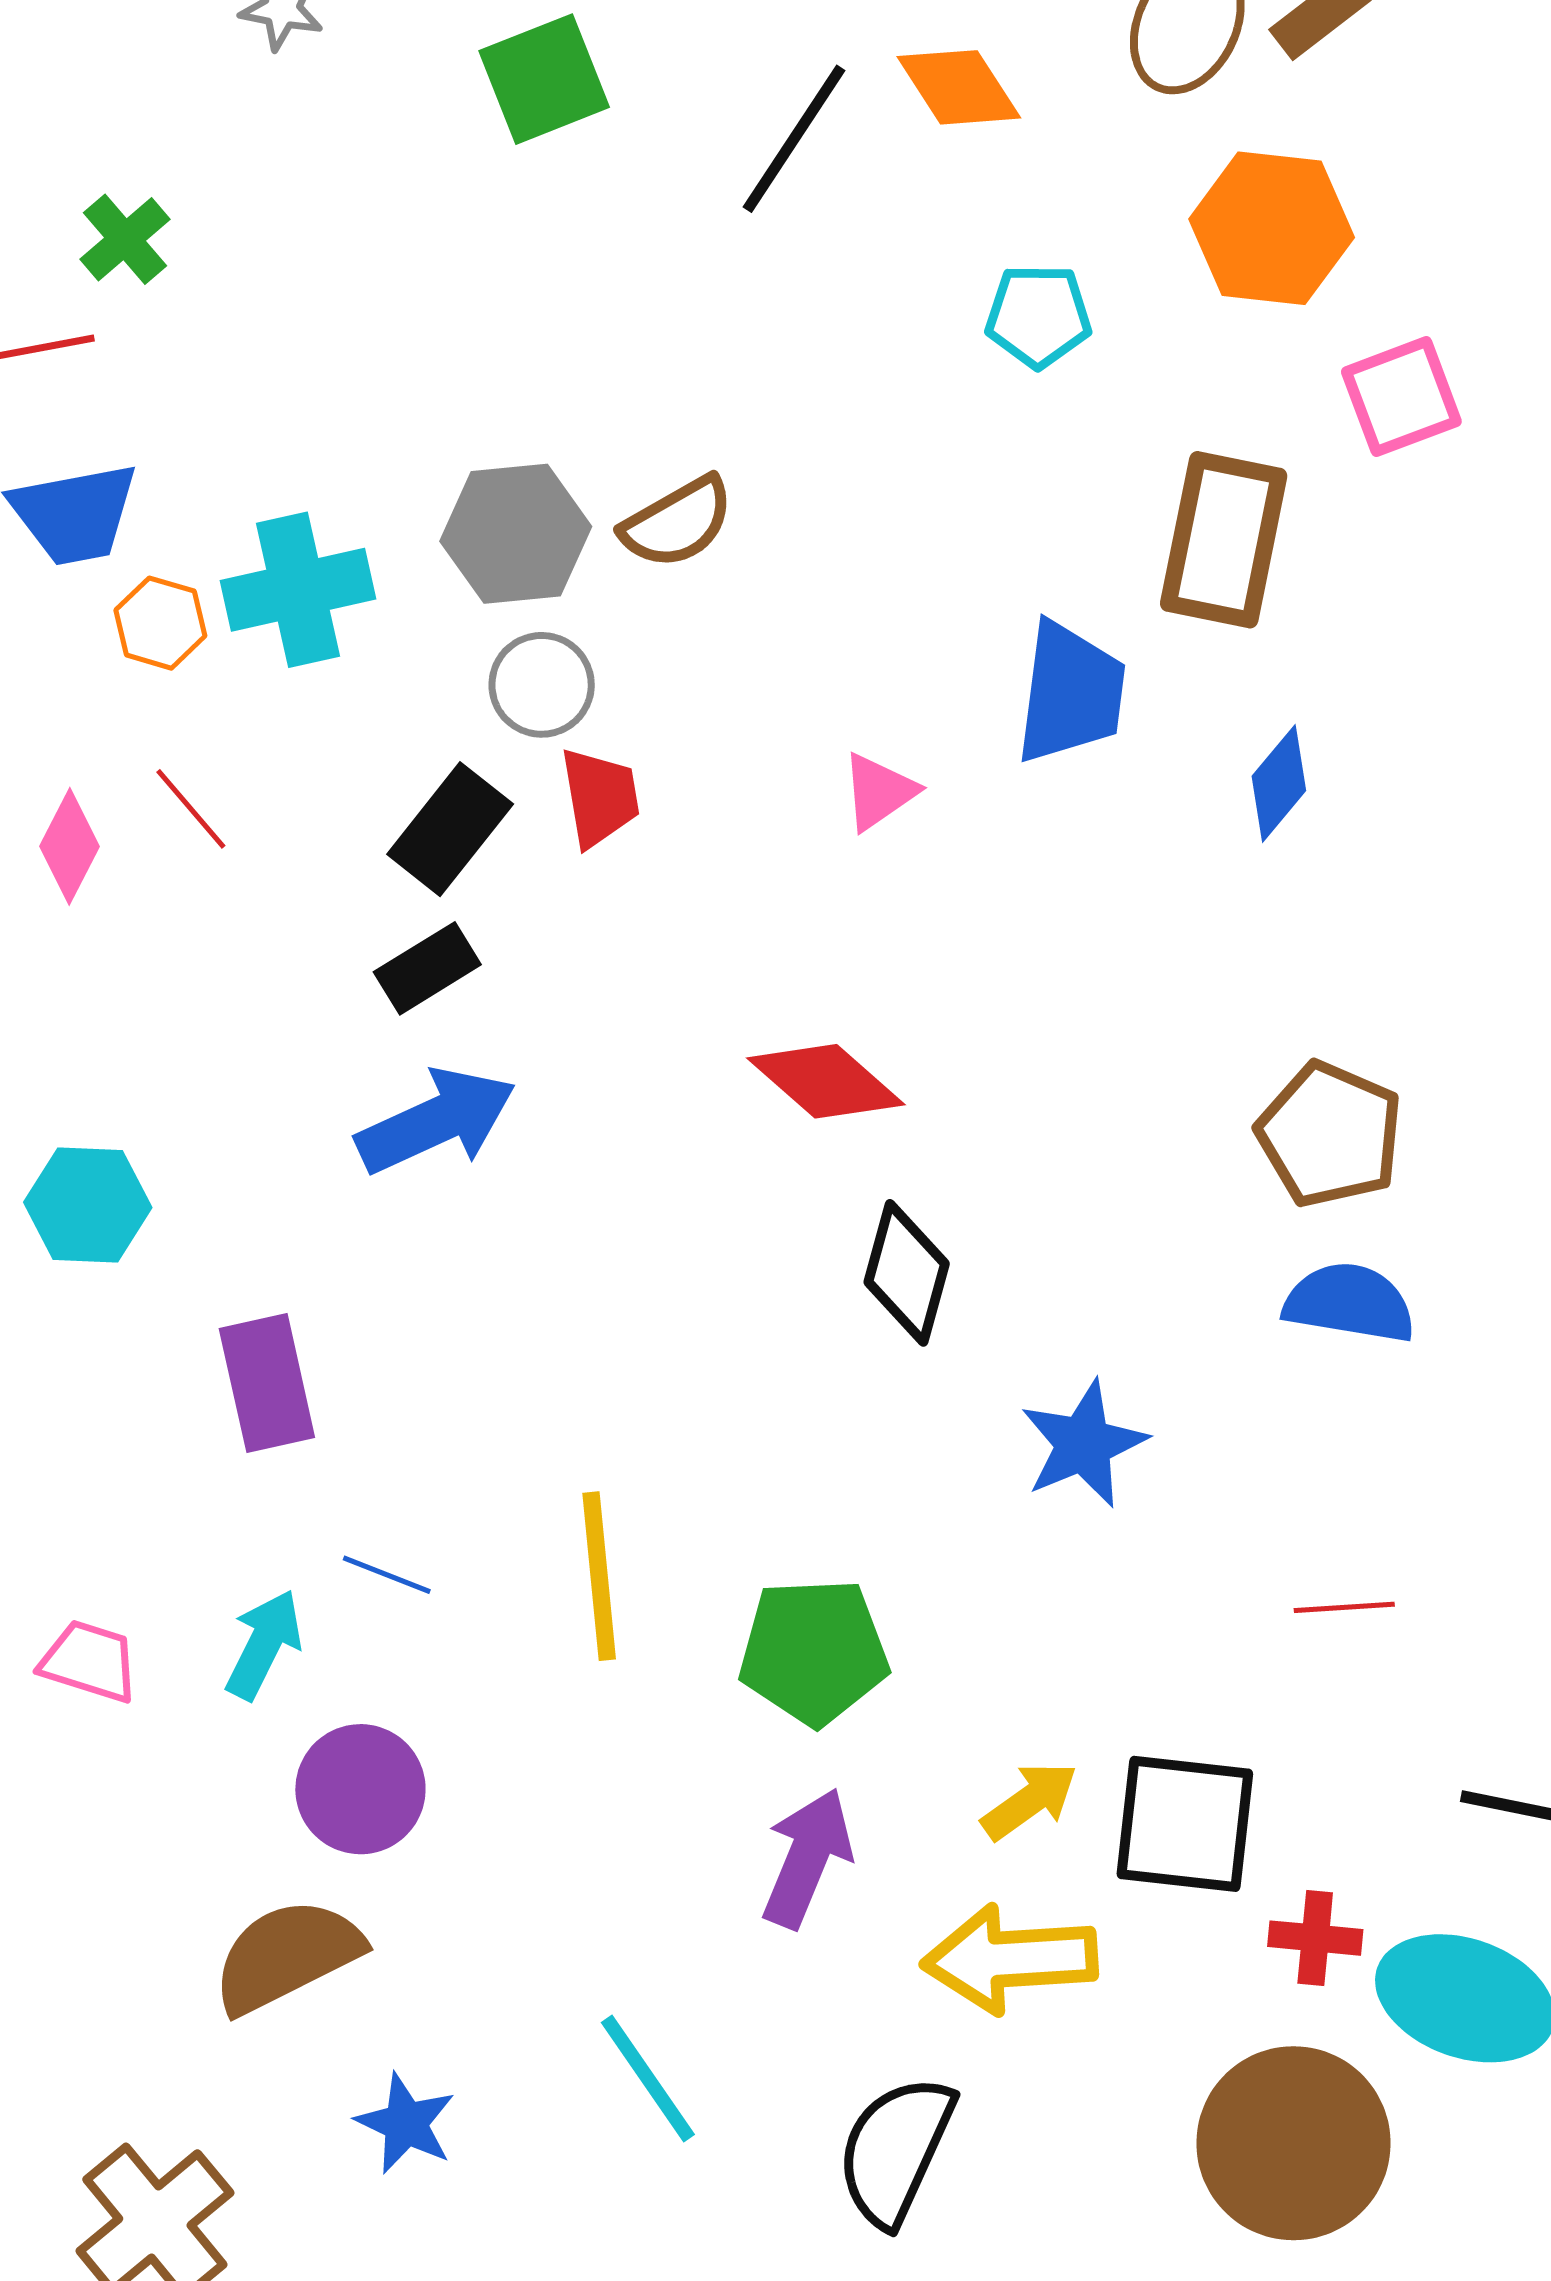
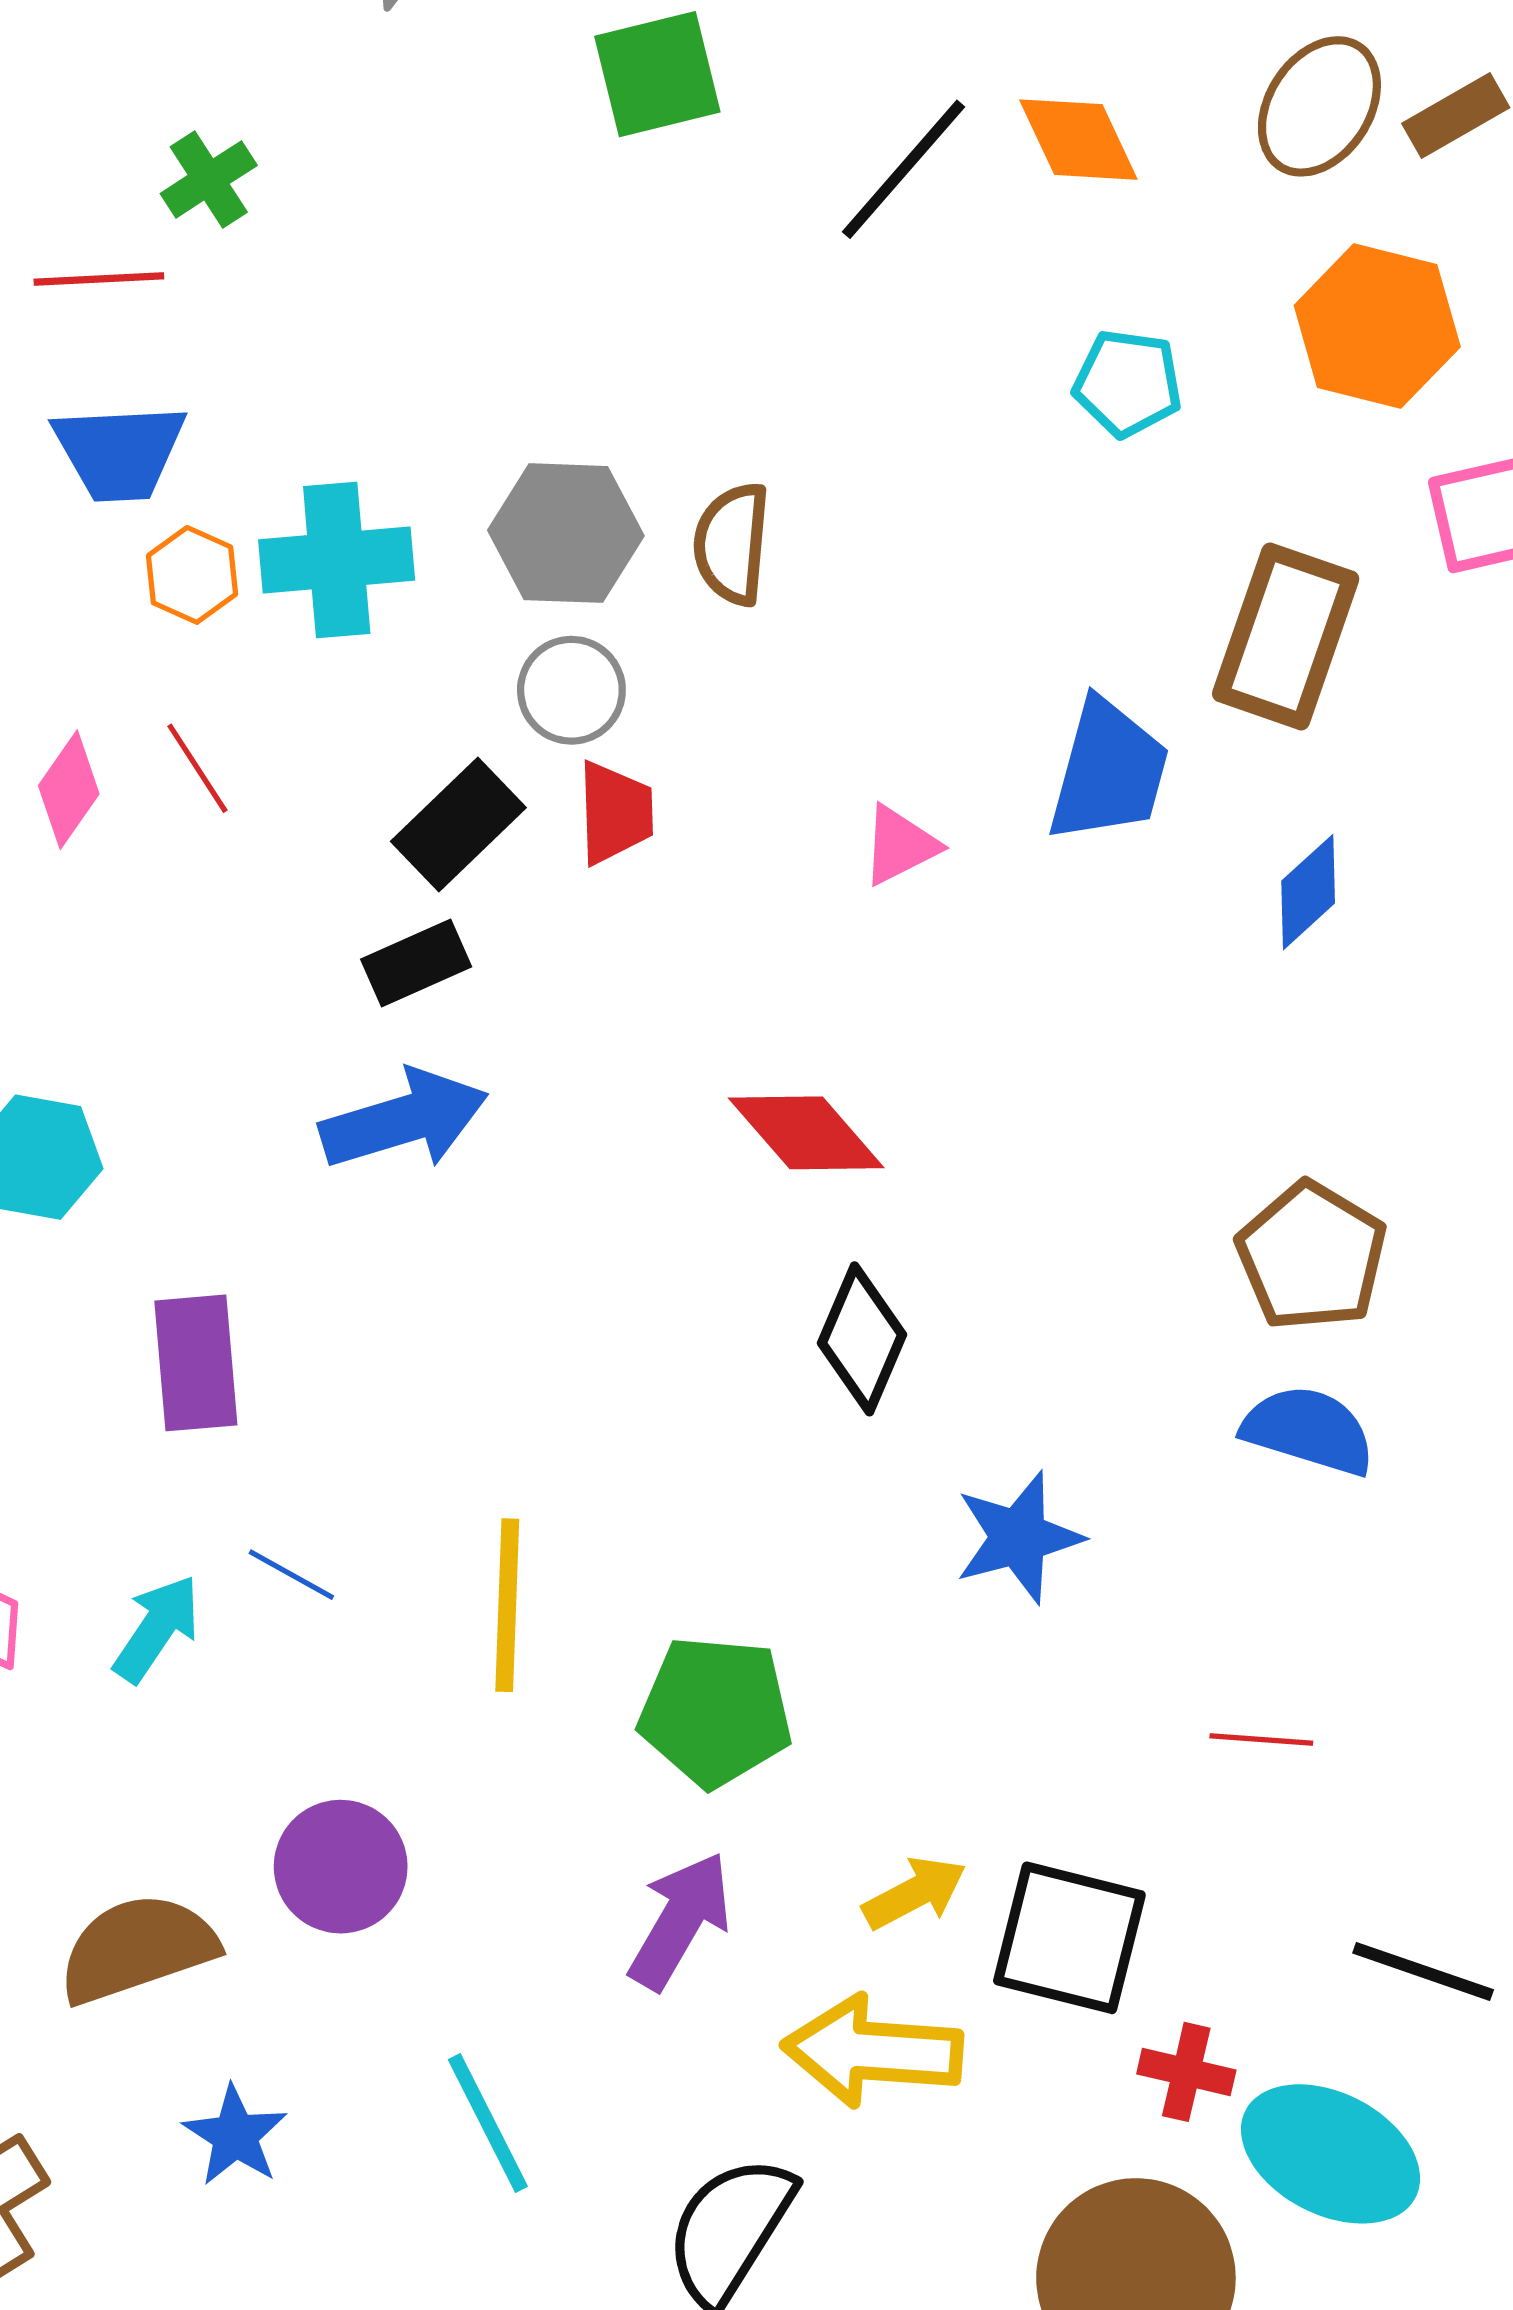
brown semicircle: (677, 523) -> (732, 544), turned 117
purple circle: (360, 1789) -> (341, 1867), moved

